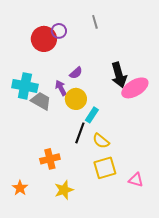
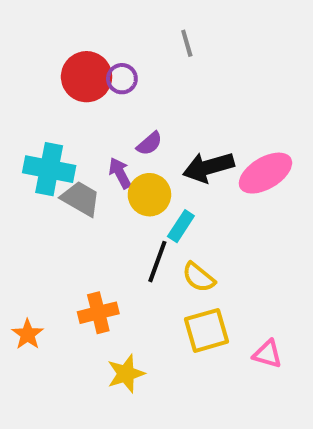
purple circle: (59, 31) -> (122, 79), moved
black arrow: (119, 75) -> (208, 167), moved, turned 90
orange star: (20, 188) -> (28, 334), moved

